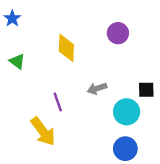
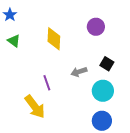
green triangle: (17, 61) -> (14, 41), moved
black square: (146, 90) -> (107, 64), moved, turned 32

